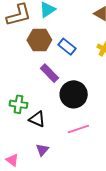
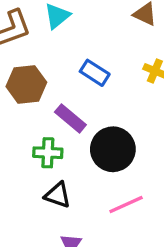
brown hexagon: (39, 40) -> (26, 84), moved
green cross: (18, 104) -> (48, 153), moved

